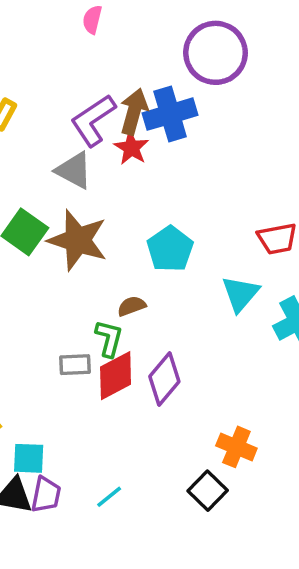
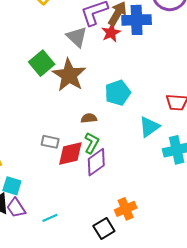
green L-shape: (109, 338) -> (92, 143), moved
orange cross: (236, 447) -> (126, 209), turned 30
purple trapezoid: (46, 495) -> (16, 208), turned 120

